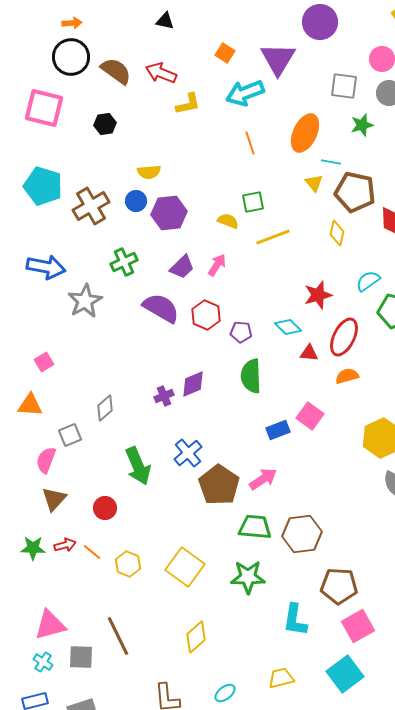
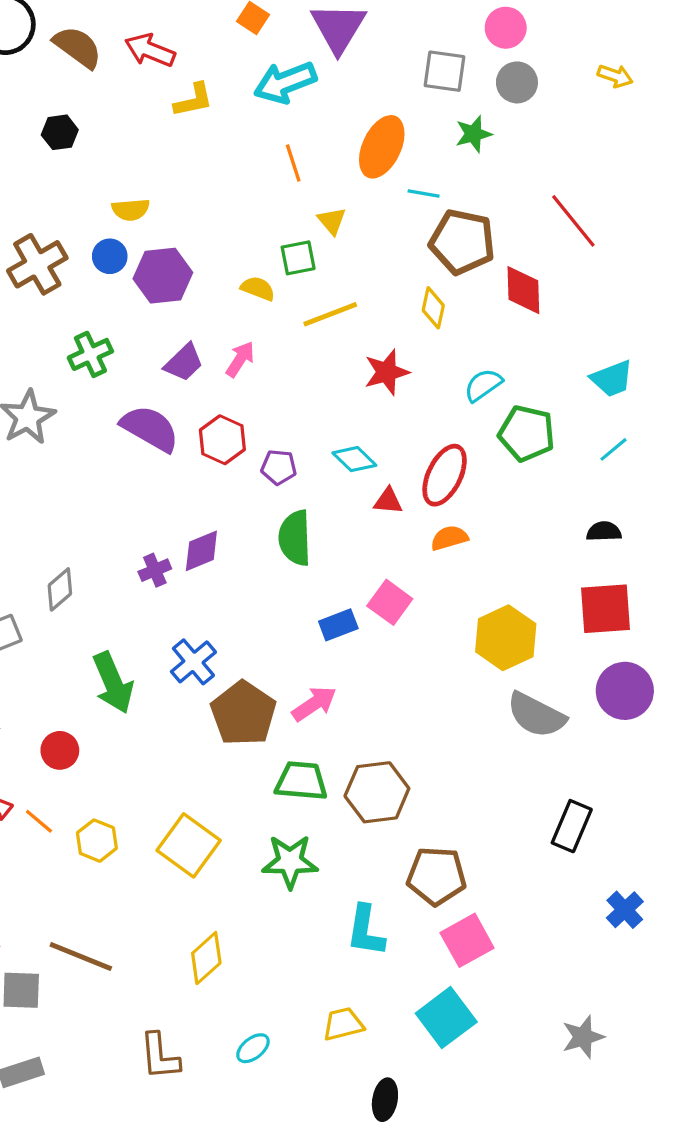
yellow triangle: (314, 183) -> (332, 221), moved
red star: (318, 295) -> (387, 372), moved
brown line: (118, 636) -> (81, 956), turned -42

